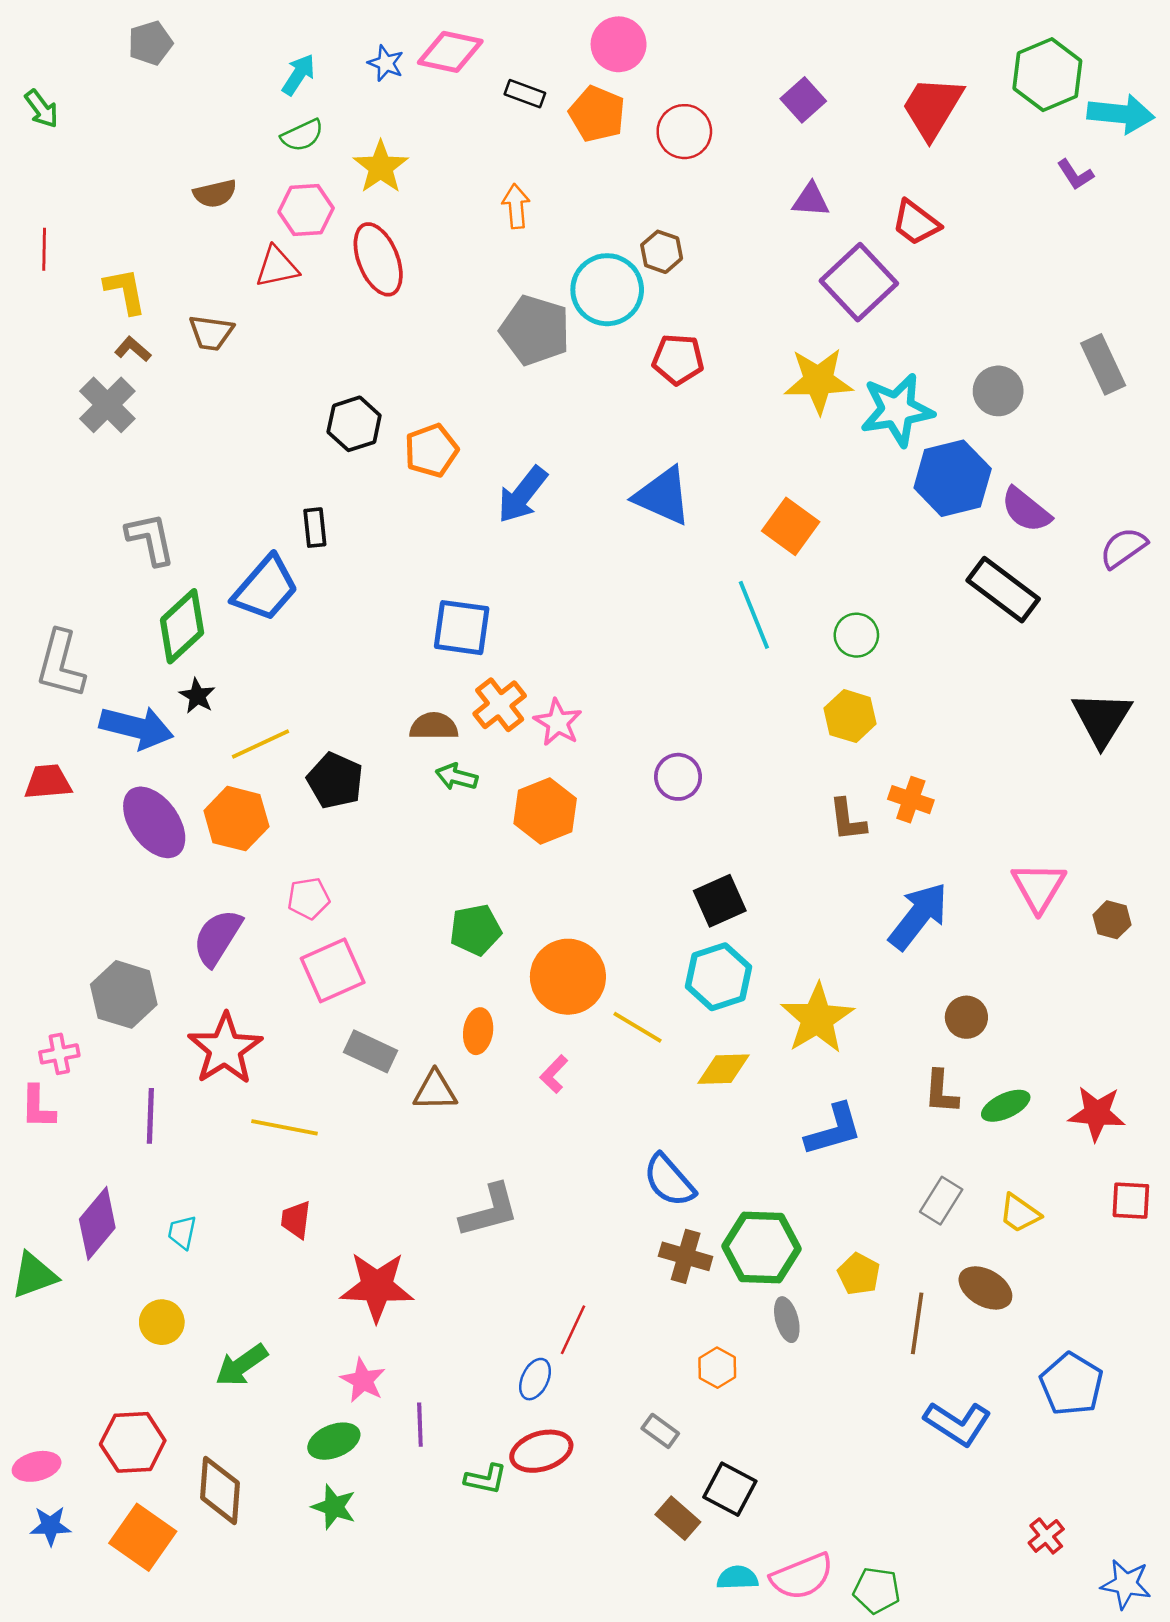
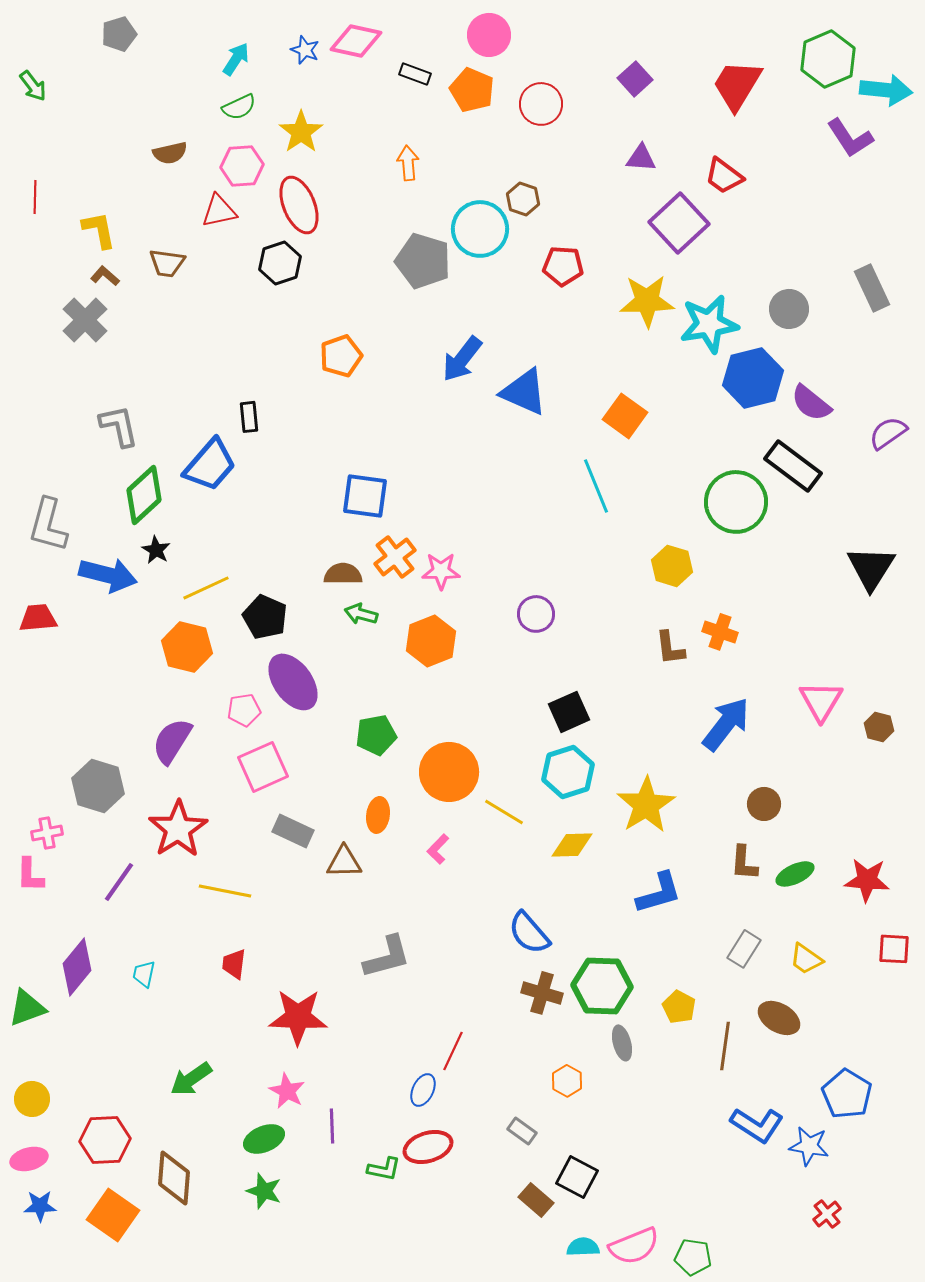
purple L-shape: (1075, 175) -> (850, 138), size x1.6
red pentagon: (678, 359) -> (563, 266), moved
black hexagon: (354, 424) -> (280, 263), moved
blue arrow: (522, 495) -> (462, 359), moved
green circle: (856, 635) -> (736, 502), moved, size x1.8
pink star: (558, 722) -> (441, 571), turned -30
purple ellipse: (154, 822) -> (293, 682), moved
purple line: (150, 1116) -> (119, 882), turned 33
yellow circle: (162, 1322) -> (32, 1099), moved
blue star: (1126, 1584) -> (809, 1146), moved

